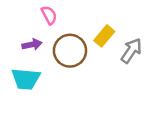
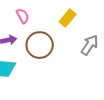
yellow rectangle: (104, 36) -> (68, 18), moved

